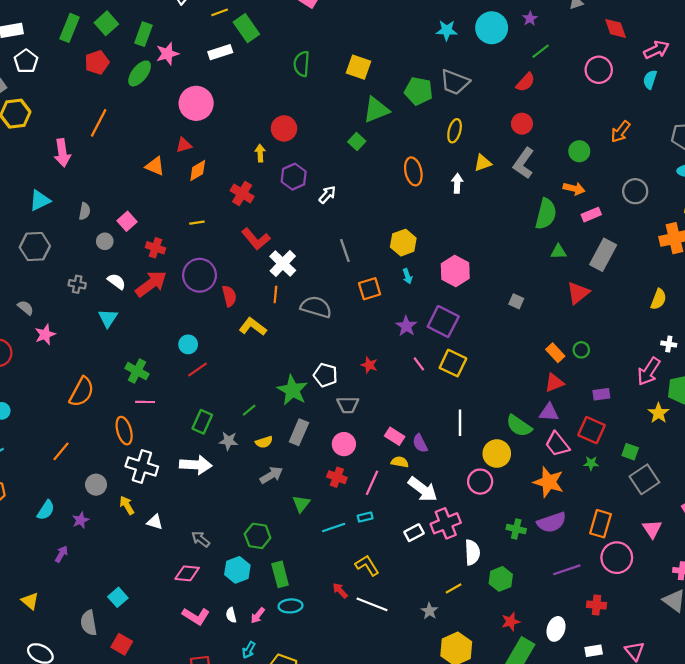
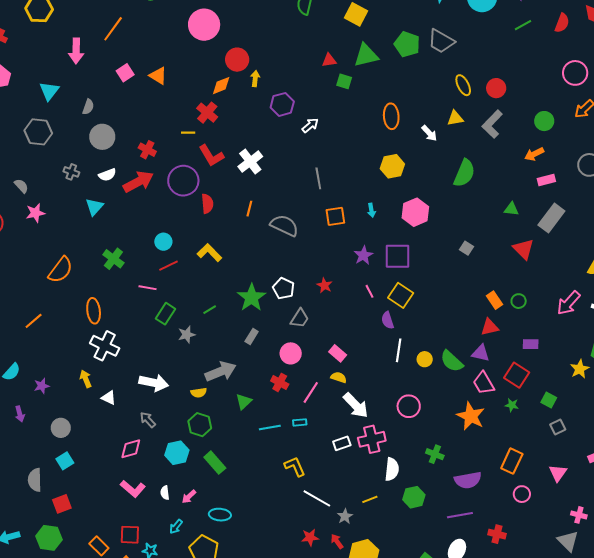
pink circle: (599, 70) -> (575, 73), moved
red semicircle: (525, 82) -> (562, 23), moved, turned -30
red circle: (284, 128) -> (237, 60), moved
yellow ellipse: (455, 131) -> (463, 85), moved, turned -50
green square: (357, 141) -> (344, 81), turned -35
red triangle: (184, 145) -> (329, 60), moved
orange diamond: (198, 171) -> (221, 86), moved
white arrow: (457, 183) -> (429, 133), turned 126
orange arrow: (574, 189) -> (534, 154), turned 132
red cross: (242, 193) -> (207, 113), moved
cyan triangle: (40, 200) -> (49, 91), turned -35
green semicircle: (546, 214) -> (464, 173), moved
pink square: (127, 221) -> (125, 73), moved
red L-shape: (256, 239) -> (211, 156), moved
gray circle: (105, 241) -> (102, 137), size x1.6
yellow hexagon: (403, 243) -> (392, 166), moved
white cross: (283, 263) -> (250, 162), moved
white semicircle: (116, 281) -> (107, 175), turned 114
red triangle: (578, 293) -> (523, 249), turned -45
purple square: (443, 321) -> (397, 256), turned -36
yellow L-shape: (253, 327) -> (209, 253), moved
pink arrow: (649, 371) -> (569, 303), moved
pink line: (145, 402) -> (148, 288), moved
gray trapezoid: (348, 405) -> (300, 318), turned -65
gray rectangle: (299, 432) -> (252, 337), size x0.7
gray star: (228, 441) -> (187, 335), turned -30
yellow semicircle: (264, 442) -> (199, 393), moved
purple semicircle: (420, 443) -> (388, 320), moved
yellow circle: (497, 454) -> (425, 359), moved, size x0.6
white arrow: (196, 465) -> (154, 383), moved
gray arrow: (271, 475) -> (221, 372), size x1.4
gray square: (644, 479) -> (558, 427), size x0.6
gray circle: (96, 485) -> (61, 428), moved
purple semicircle: (552, 522) -> (468, 480), moved
purple arrow: (61, 554) -> (20, 414), turned 126
pink circle: (617, 558) -> (522, 494), size x0.6
purple line: (567, 570) -> (460, 515), moved
pink diamond: (187, 573) -> (131, 449), turned -30
green rectangle: (280, 574) -> (215, 463), turned -35
red arrow: (340, 591) -> (337, 541), moved
white line: (372, 604) -> (317, 498), moved
cyan ellipse: (290, 606) -> (220, 515), moved
red star: (511, 622) -> (310, 537), moved
red square: (122, 644) -> (62, 504), turned 30

